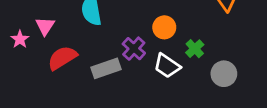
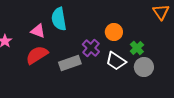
pink triangle: (45, 26) -> (38, 31), moved, turned -42
gray circle: (224, 74) -> (144, 67), moved

